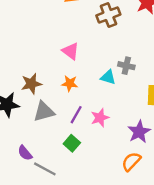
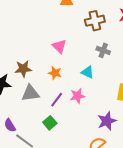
gray cross: (126, 66) -> (103, 50), moved
pink star: (100, 118) -> (78, 96), moved

